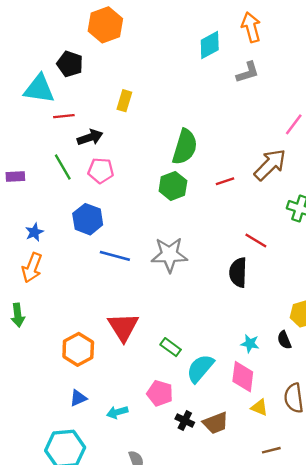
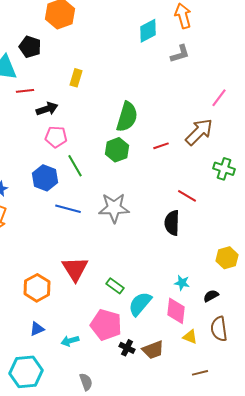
green line: (63, 167) -> (75, 166), moved
black semicircle: (284, 340) -> (211, 296), moved, turned 84
pink pentagon: (160, 393) -> (106, 325), size x1.4

